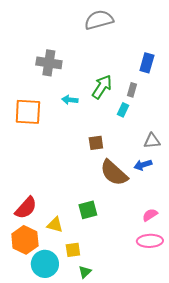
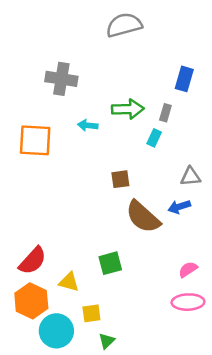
green arrow: (102, 87) -> (128, 109), turned 55

